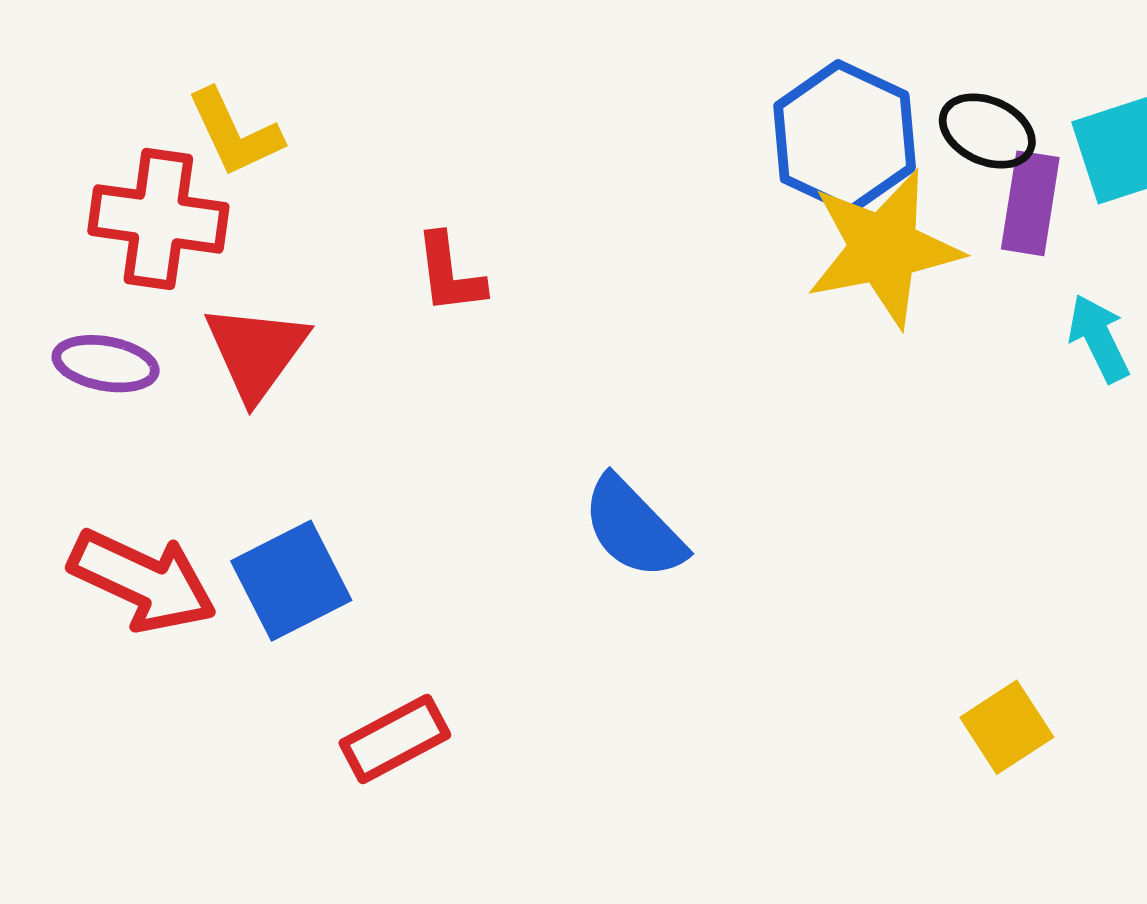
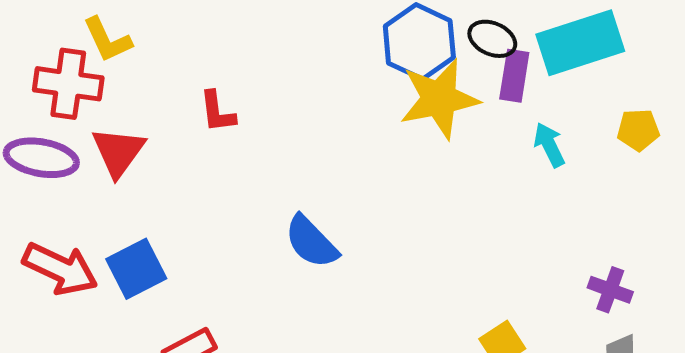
purple ellipse: (106, 364) -> (41, 158), size x1.4

